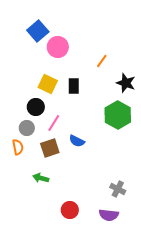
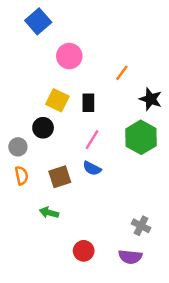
blue square: (38, 31) -> (38, 21), moved
pink line: (54, 123) -> (92, 140), moved
gray circle: (27, 128) -> (18, 147), moved

